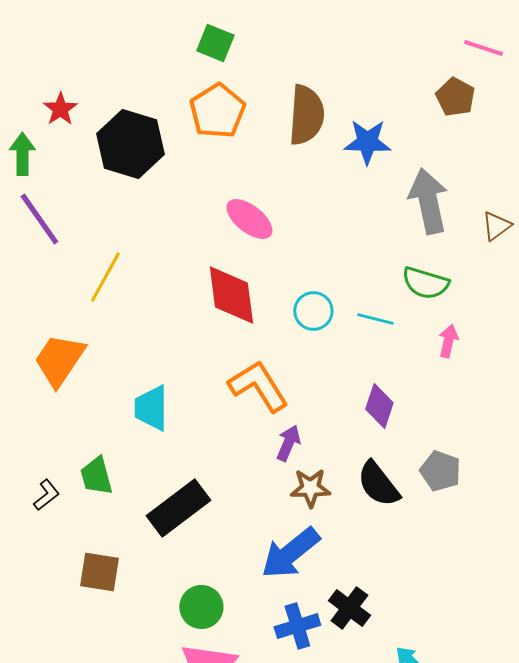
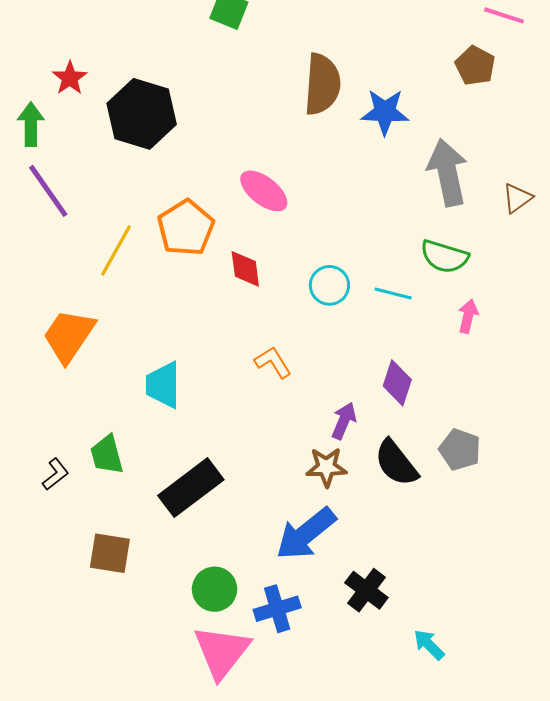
orange pentagon: (217, 111) -> (186, 228), moved
red diamond: (231, 295) -> (245, 269), size x0.6
orange L-shape: (258, 386) -> (273, 362), size x0.6
purple arrow: (288, 443) -> (344, 421), moved
blue cross: (297, 626) -> (277, 609), moved

